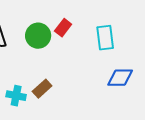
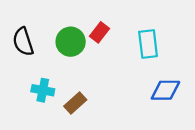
cyan cross: (16, 96) -> (43, 90), moved

